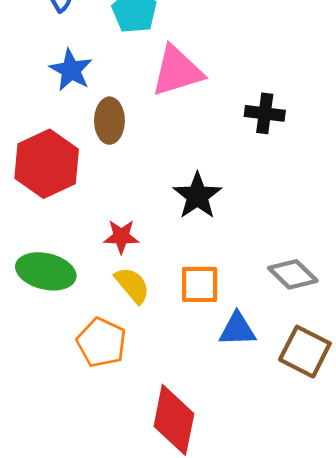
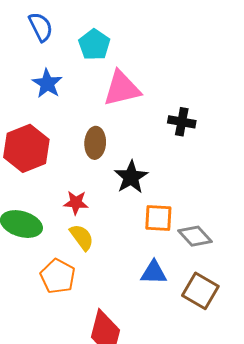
brown ellipse: (109, 121) -> (95, 143), moved
orange square: (200, 284) -> (158, 218), moved

